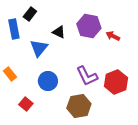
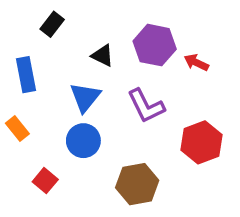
blue rectangle: (14, 29) -> (26, 75), moved
blue triangle: (39, 48) -> (85, 97), moved
purple L-shape: (87, 76) -> (146, 106), moved

